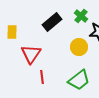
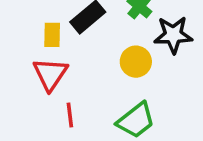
yellow rectangle: (12, 32) -> (52, 35), moved

